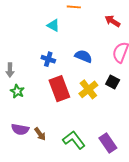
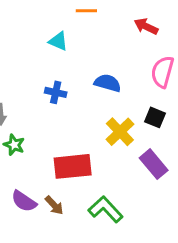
red rectangle: (59, 89) -> (73, 166), moved, turned -70
purple semicircle: (20, 129) -> (24, 201), turned 30
purple rectangle: (108, 143) -> (154, 164), moved

